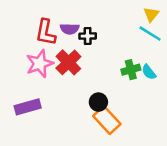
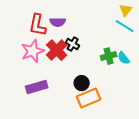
black cross: (88, 36) -> (73, 44), moved, turned 32
purple rectangle: (28, 107) -> (37, 87), moved
orange rectangle: (107, 120) -> (89, 98), turned -70

